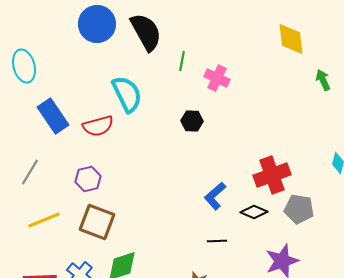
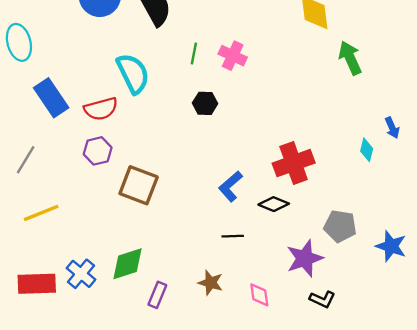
green line: (182, 61) -> (194, 53), moved
green arrow: (323, 80) -> (350, 58), size x1.4
purple hexagon: (88, 179) -> (98, 151), moved
gray pentagon: (299, 209) -> (340, 226), moved
brown square: (97, 222) -> (139, 185), moved

